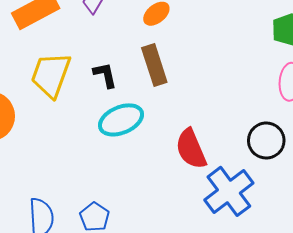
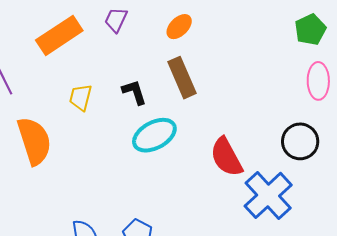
yellow trapezoid: (51, 75) -> (81, 97), size x0.6

